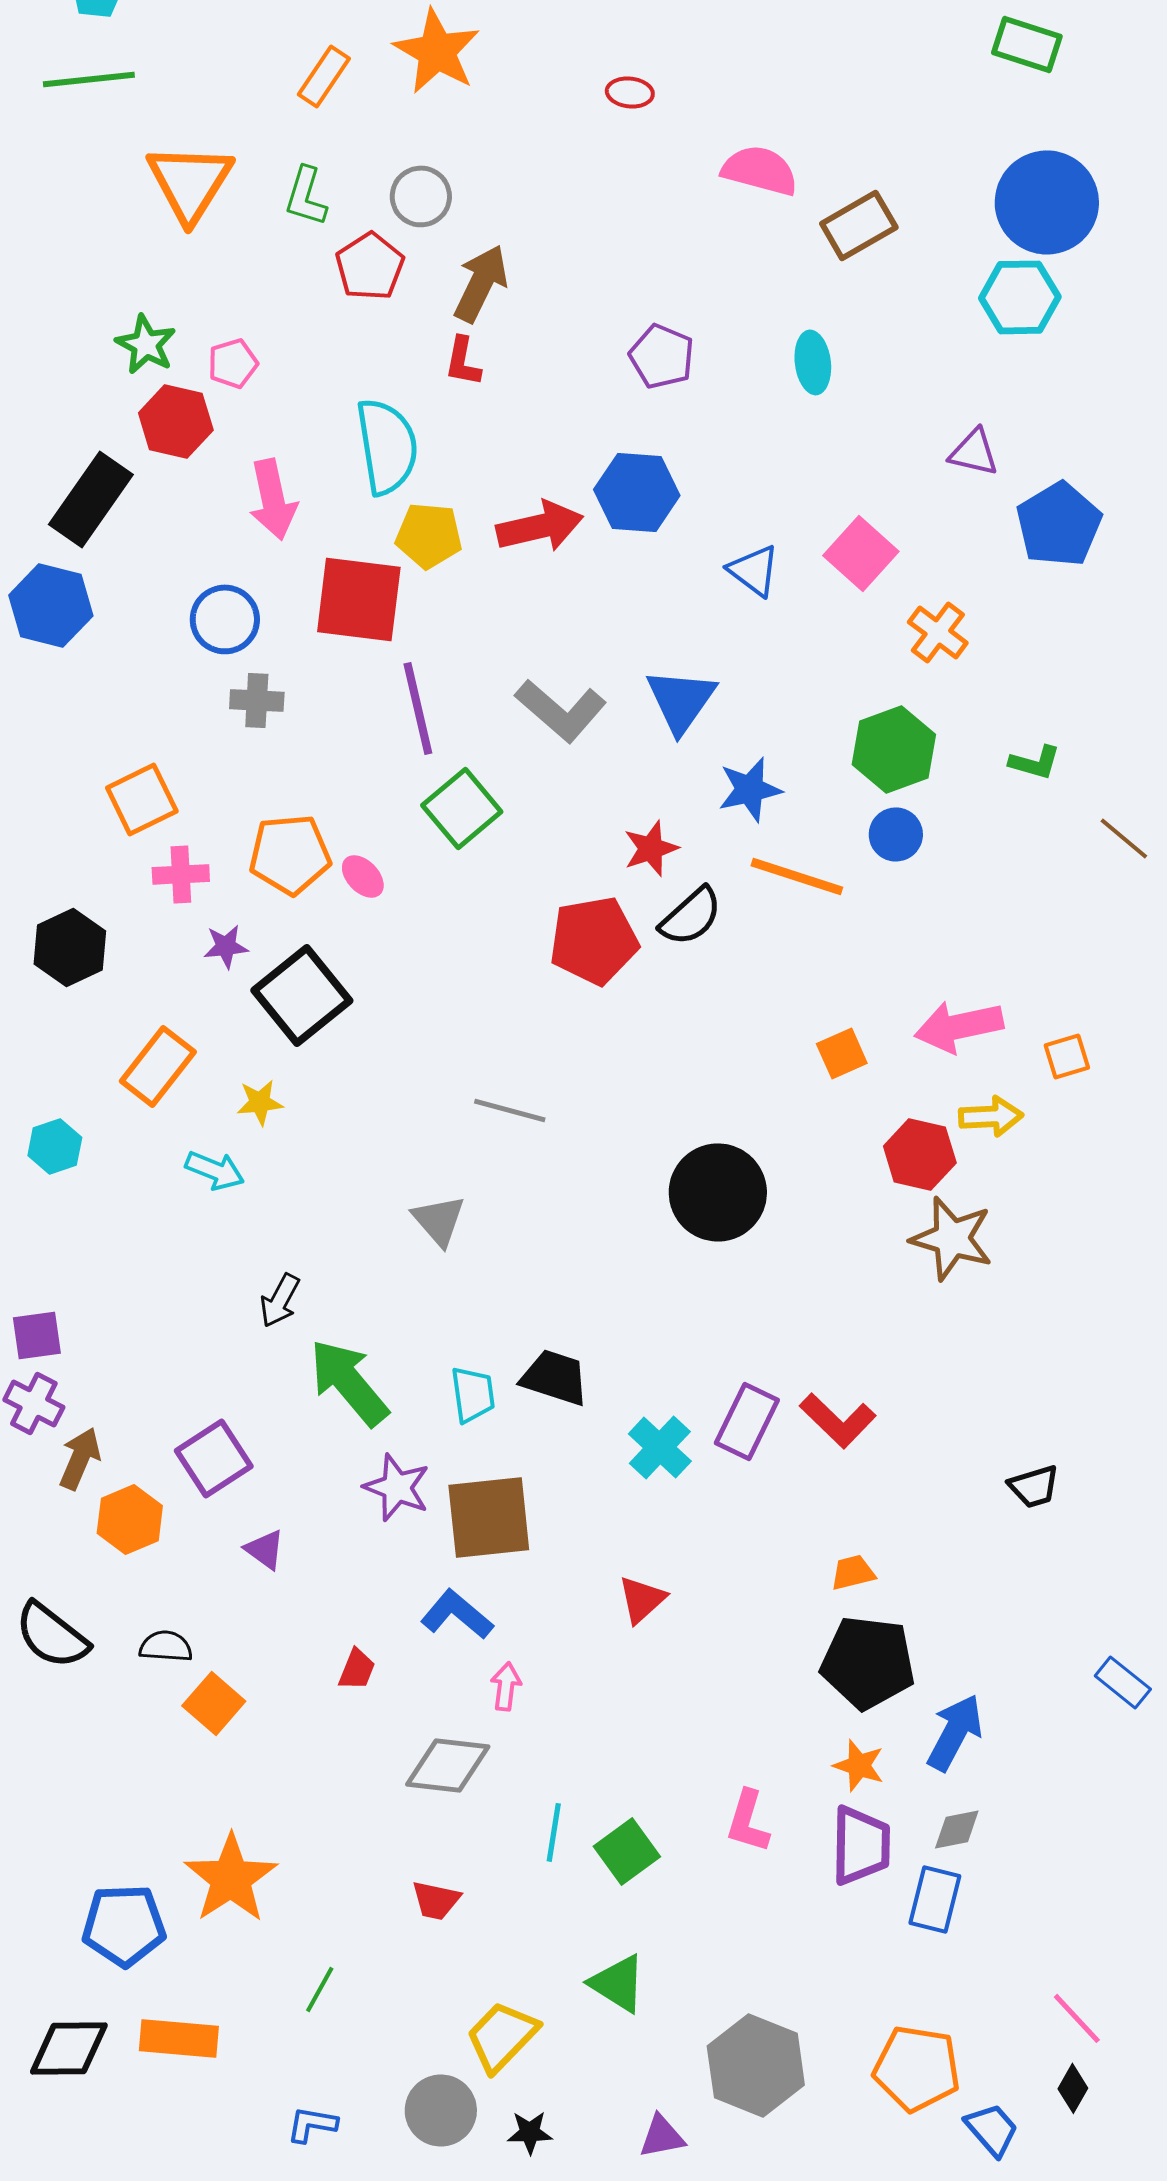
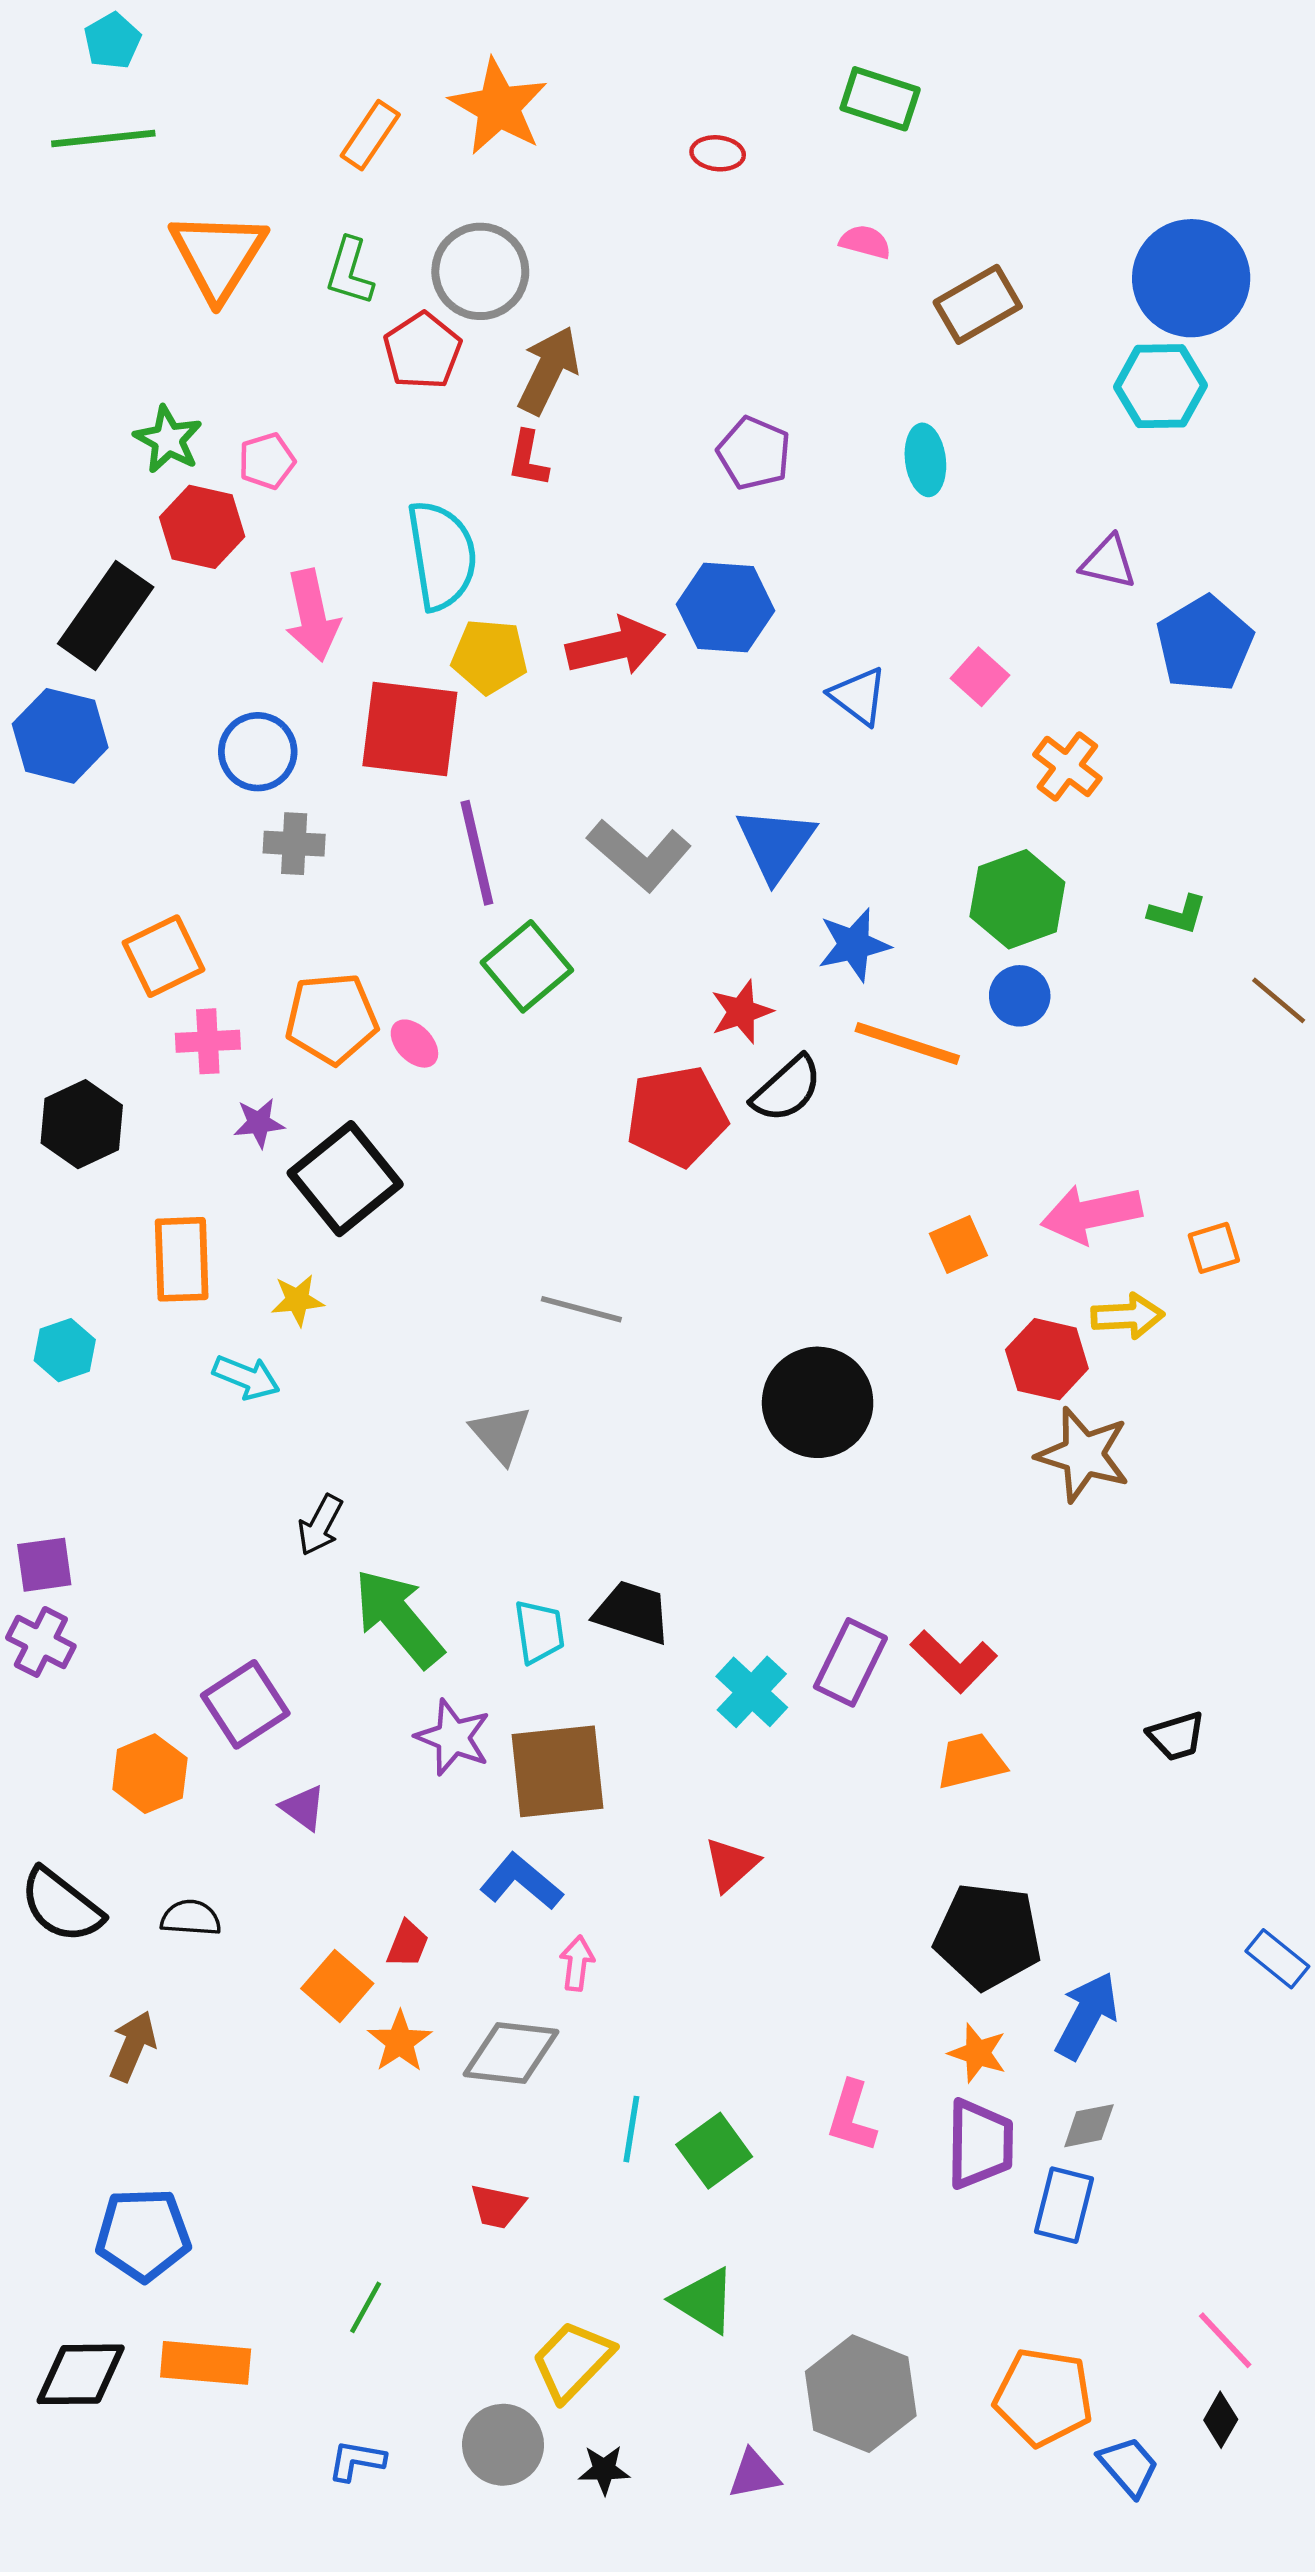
green rectangle: (1027, 44) -> (880, 99), moved
pink semicircle: (760, 170) -> (865, 242), size x0.6
gray circle: (421, 196) -> (480, 271), size x1.4
pink square: (861, 553) -> (980, 677), size x0.7
orange rectangle: (158, 1066) -> (182, 1259), turned -40
brown arrow: (80, 1458) -> (133, 2046), moved
orange trapezoid: (853, 1572) -> (971, 1761), moved, size x1.4
orange square: (214, 1703) -> (337, 1986), moved
orange star: (231, 1878) -> (400, 2042), moved, size x0.6

